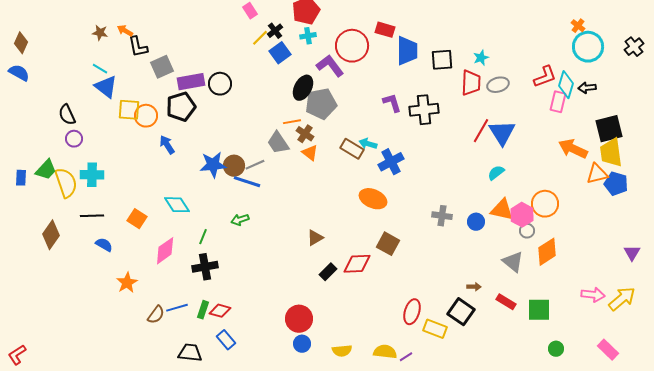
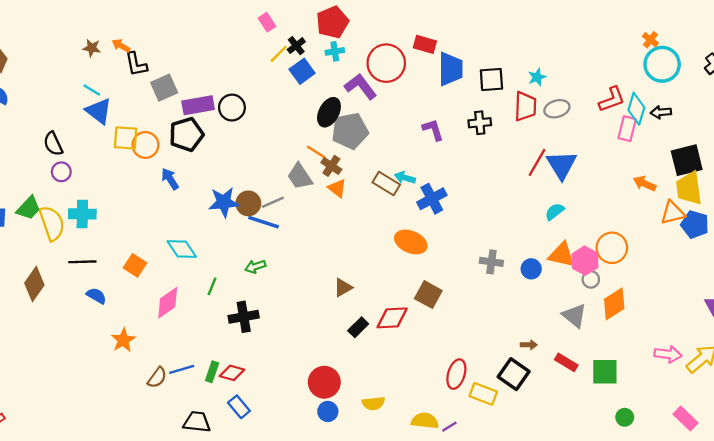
black cross: (424, 110) -> (480, 123), moved, size x0.7
orange line: (292, 122) -> (316, 152), turned 42
orange arrow: (573, 149) -> (645, 184), size x0.7
black cross: (205, 267) -> (244, 317), moved
yellow semicircle: (342, 351) -> (373, 403), moved

